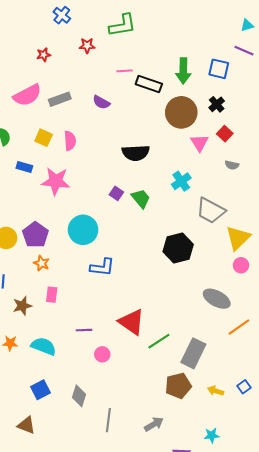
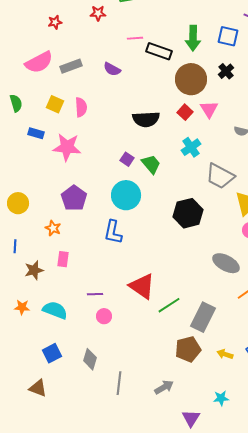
red square: (225, 134) -> (185, 112), moved
cyan circle: (83, 230) -> (126, 195), moved
purple pentagon: (35, 235) -> (74, 198), moved
blue L-shape: (102, 267) -> (113, 232), turned 95
pink circle: (102, 354) -> (104, 316), moved

